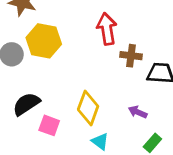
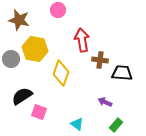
yellow diamond: (88, 108) -> (61, 73), moved

